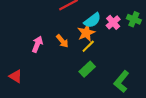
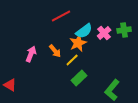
green cross: (134, 19) -> (124, 30), turned -32
yellow line: (88, 46) -> (72, 60), moved

